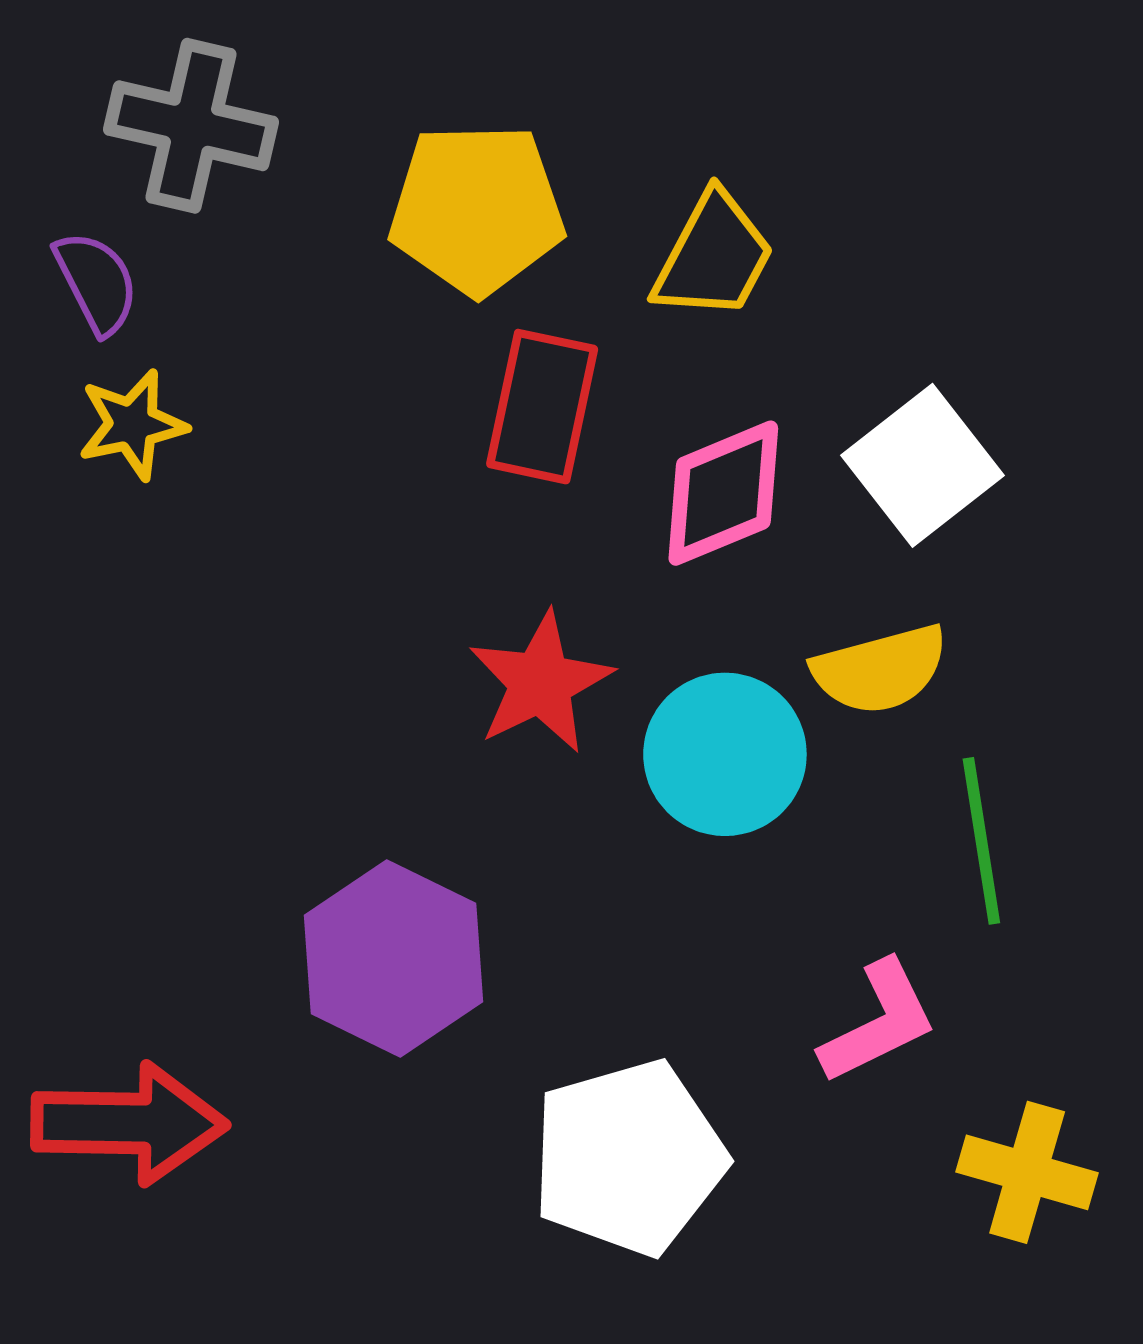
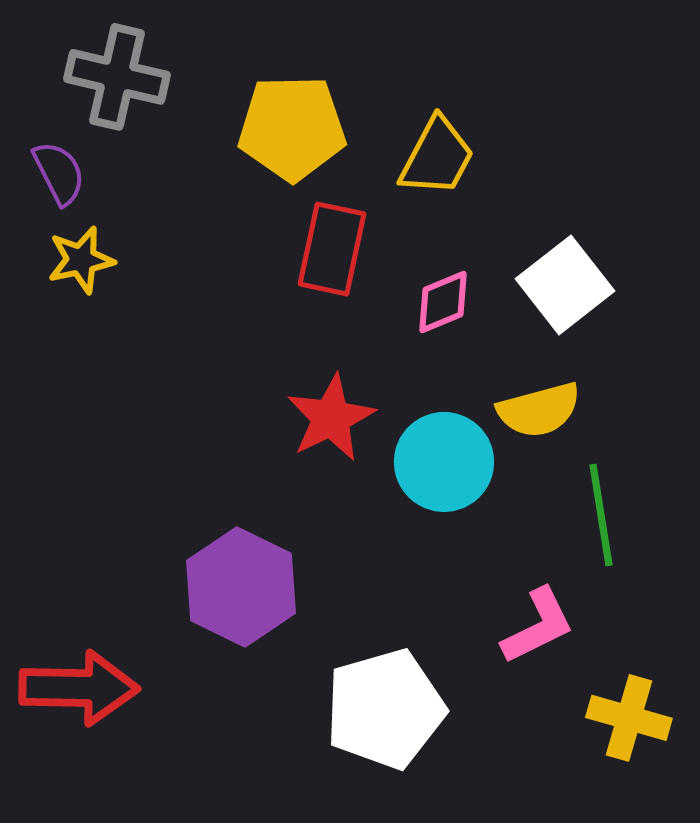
pink diamond: (723, 493) -> (443, 302), size x0.7

